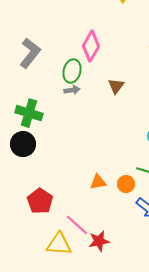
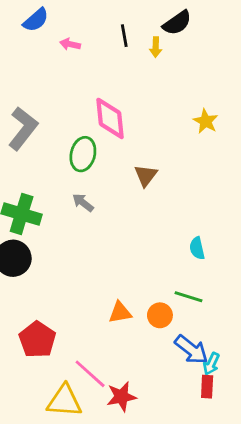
pink diamond: (91, 46) -> (110, 118), turned -36
gray arrow: (72, 90) -> (83, 203), moved, turned -133

